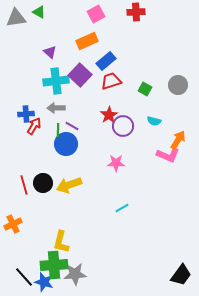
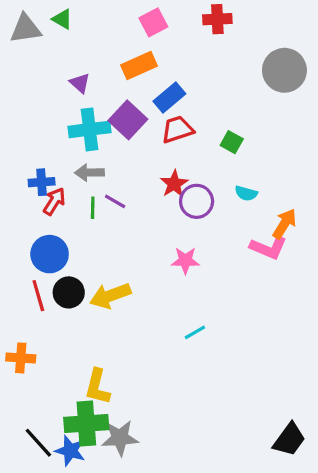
gray circle: (178, 85) -> (284, 70), moved, size x1.4
blue circle: (66, 144) -> (50, 254), moved
orange cross: (13, 224) -> (21, 358), turned 30

